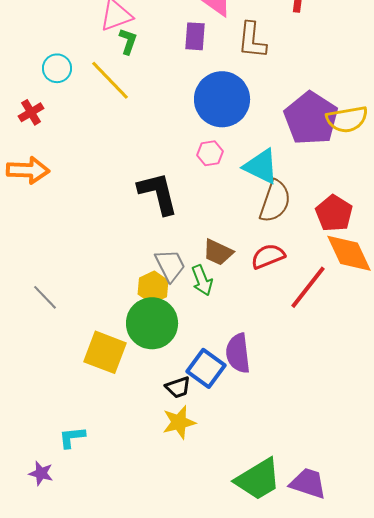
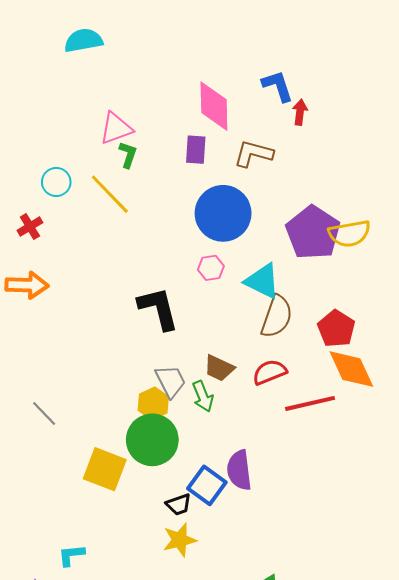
brown L-shape: (252, 40) -> (253, 154), turned 99
red line: (308, 287) -> (310, 403), turned 39

